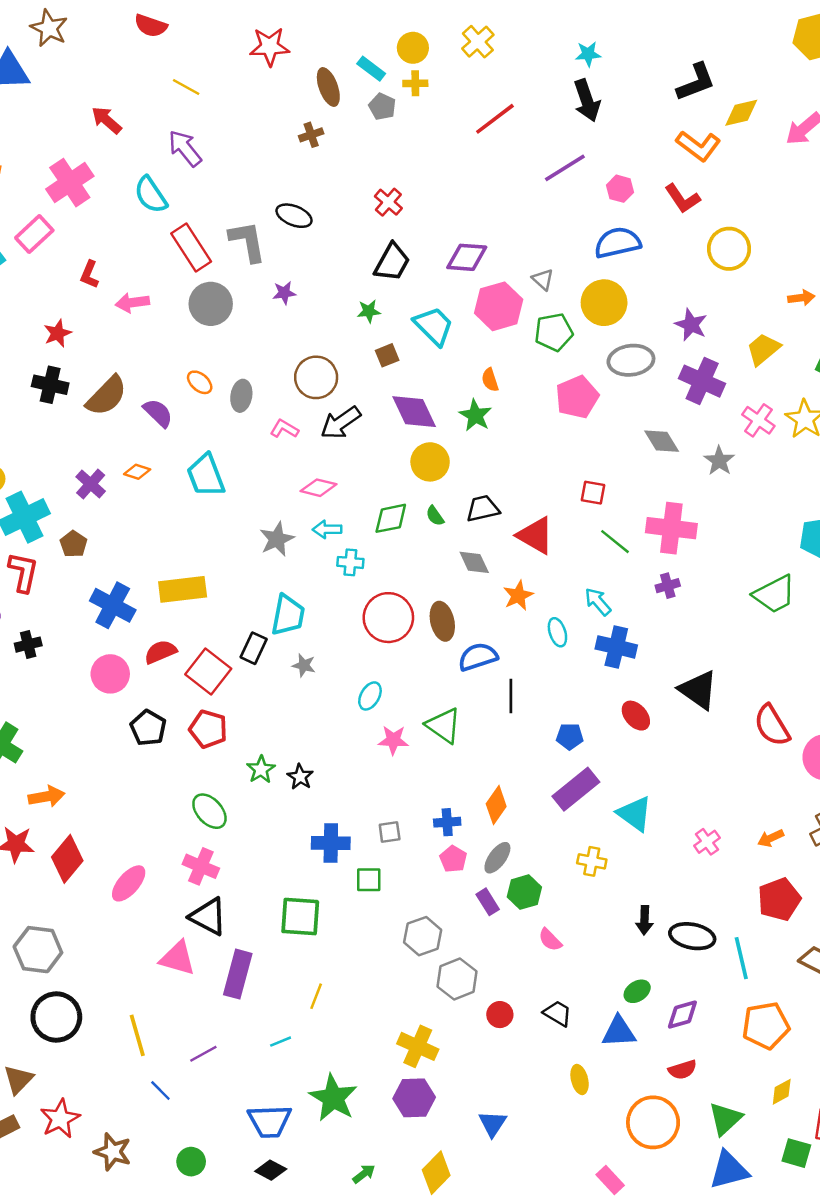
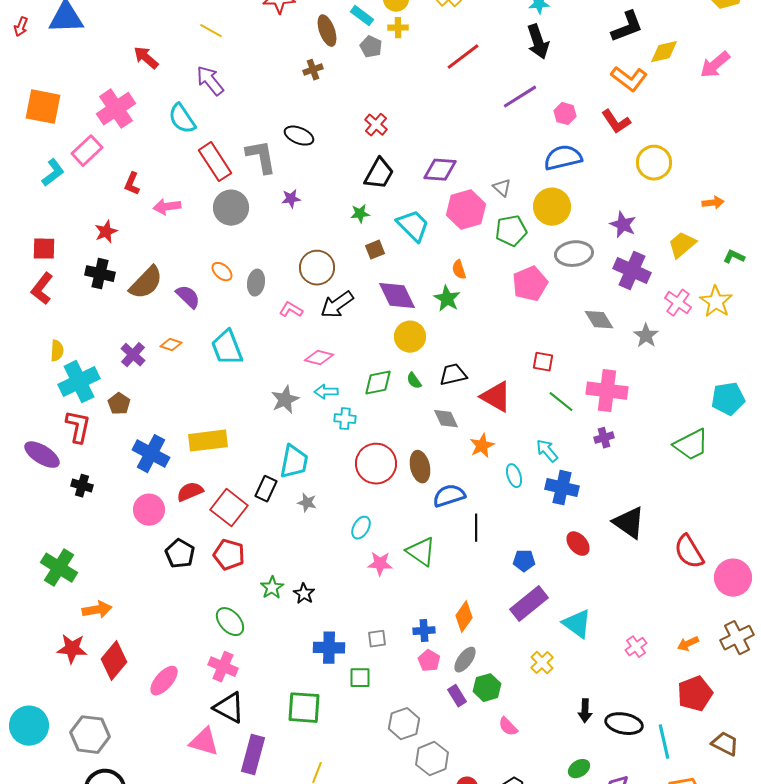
black cross: (28, 645) -> (82, 486), turned 30
yellow cross: (592, 861) -> (542, 663), turned 35

